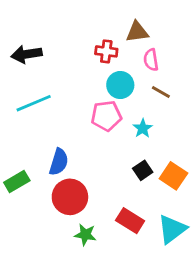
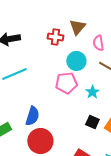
brown triangle: (137, 32) -> (77, 27), moved, turned -42
red cross: (106, 51) -> (55, 37), moved
black square: (143, 170) -> (92, 122), turned -32

